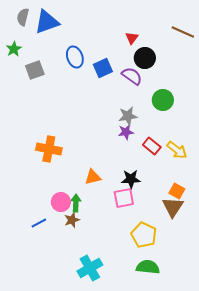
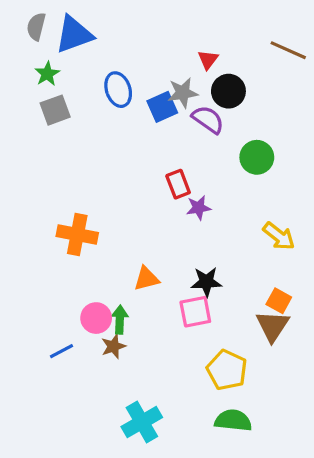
green star: (14, 49) -> (47, 74), moved
gray star: (128, 116) -> (183, 93), moved
red rectangle: (152, 146) -> (178, 184), moved, turned 30

